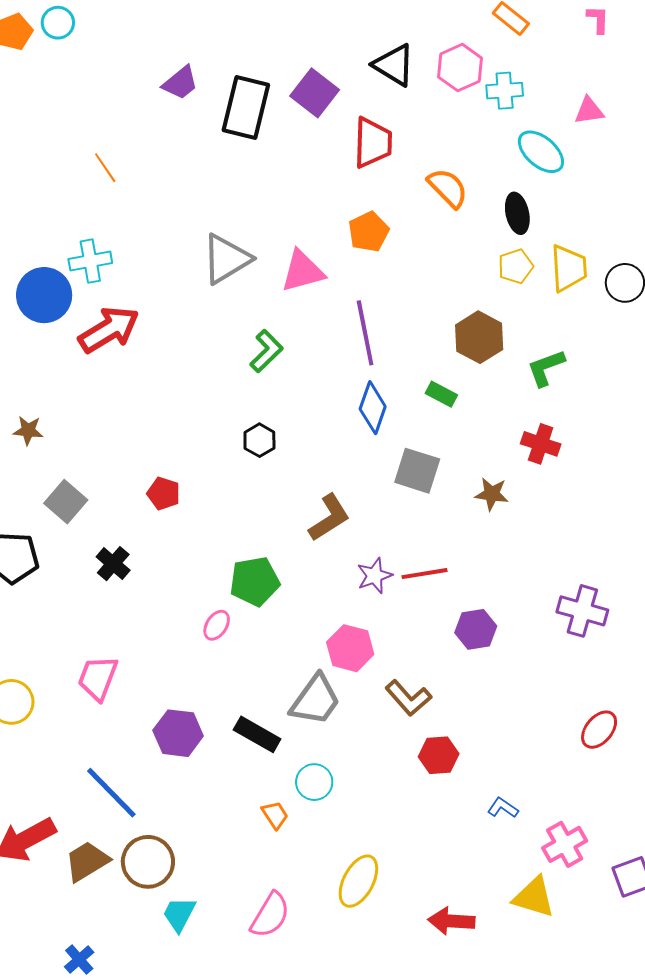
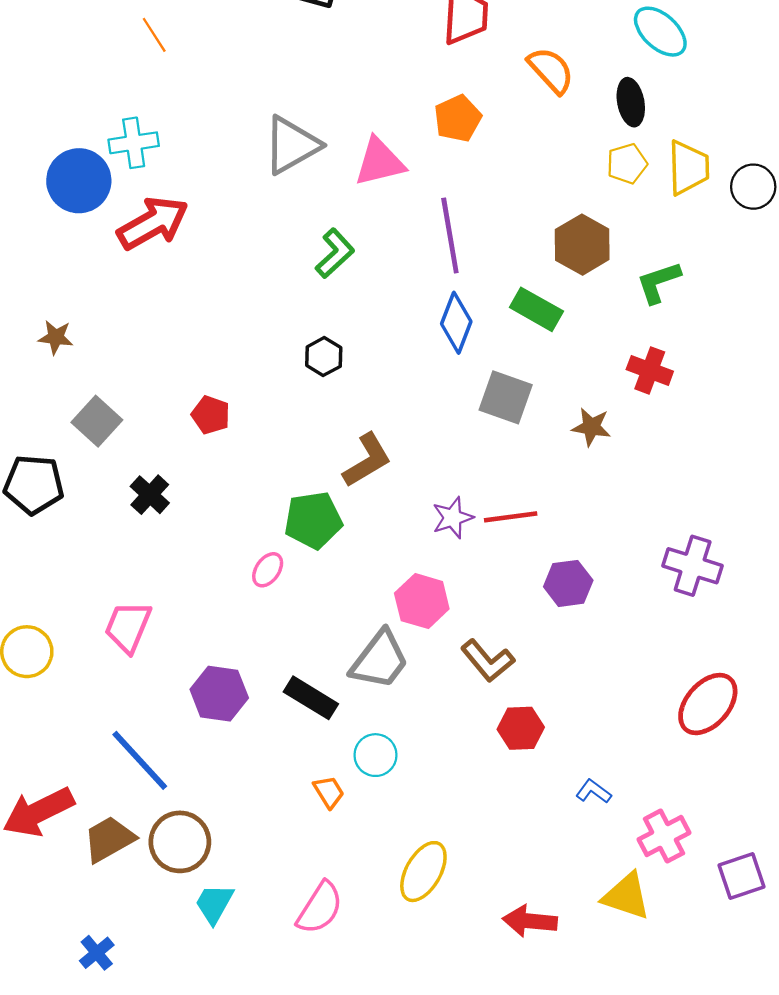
green rectangle: (441, 394) -> (536, 309), size x1.4
brown L-shape: (329, 518) -> (367, 460), moved
red ellipse: (599, 730) -> (708, 704), size x1.4

